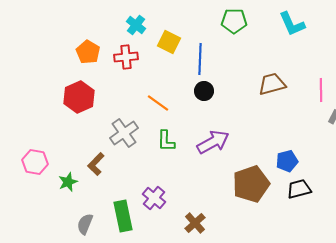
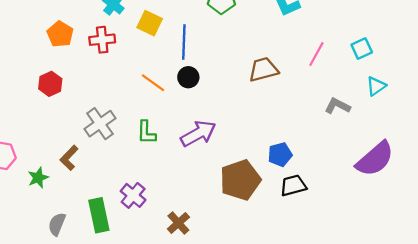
pink line: (321, 90) -> (316, 54), moved, turned 30
red hexagon: (79, 97) -> (50, 84), size x0.7
orange line: (158, 103) -> (153, 83), moved

